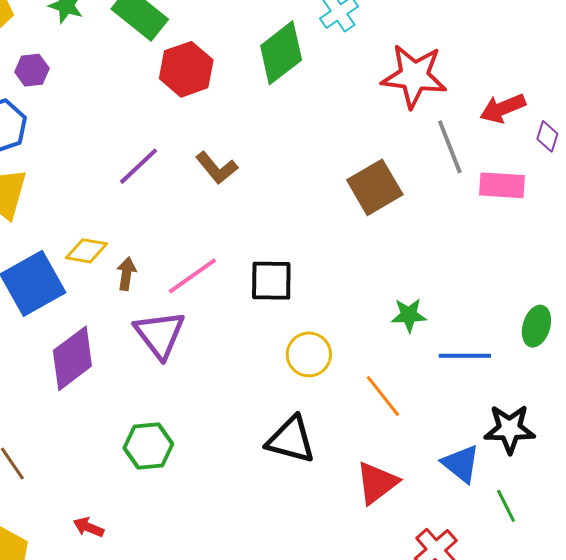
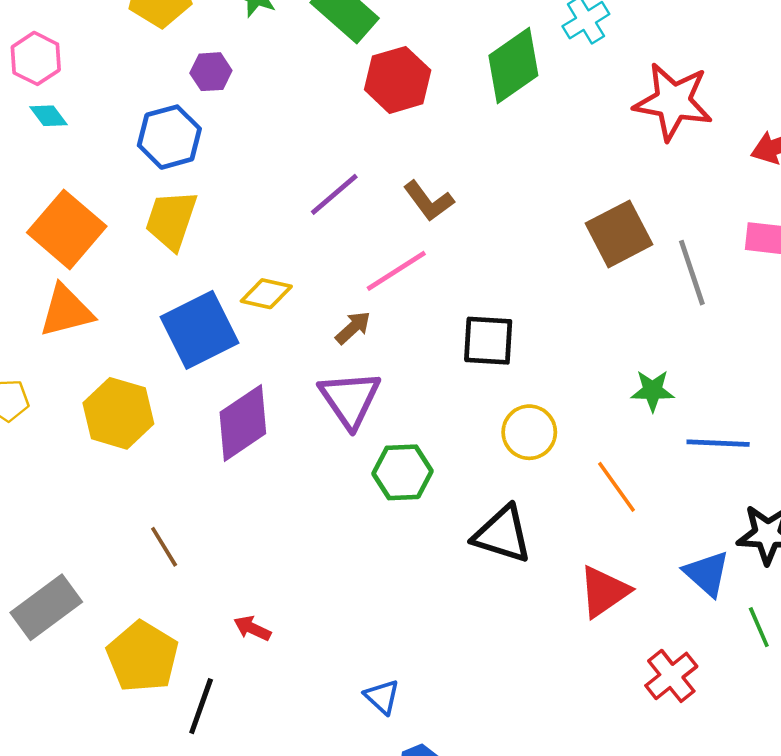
gray line: (450, 147) -> (692, 273), moved
brown arrow: (126, 274) -> (353, 328), moved, turned 36
pink line: (192, 276) -> (396, 271), moved
green hexagon: (148, 446) -> (402, 472), moved

